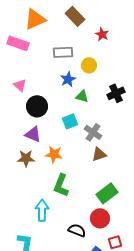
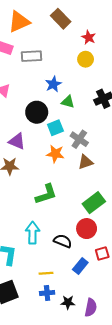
gray rectangle: (63, 52) -> (32, 56), moved
yellow circle: (89, 65) -> (86, 59), moved
black circle: (37, 106) -> (37, 112), moved
orange star: (54, 154) -> (55, 154), moved
green L-shape: (61, 185) -> (46, 194), turned -130
cyan arrow: (42, 210) -> (33, 233), moved

